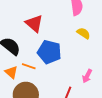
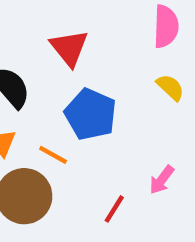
orange line: (29, 66) -> (53, 155), moved

